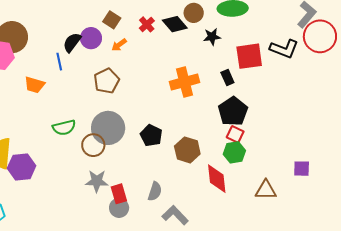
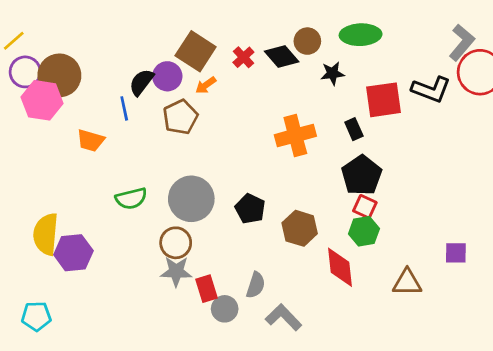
brown square: (112, 20) -> (196, 51), size x1.6
brown pentagon: (107, 81) -> (180, 117), moved
brown circle: (93, 145) -> (176, 243), moved
gray circle: (119, 208) -> (225, 309), moved

